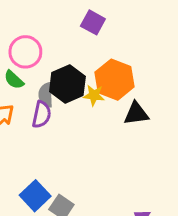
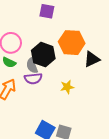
yellow star: (94, 95) -> (67, 87), moved
purple semicircle: (42, 115) -> (33, 79), turned 90

